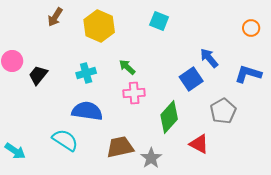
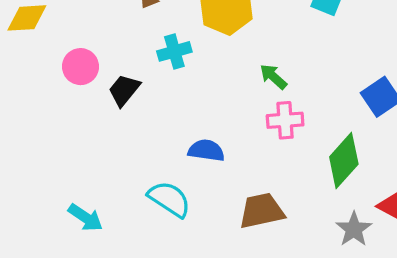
cyan cross: (86, 73) -> (174, 51), moved
blue semicircle: (87, 111) -> (206, 150), size x0.7
gray star: (151, 158) -> (354, 229), moved

